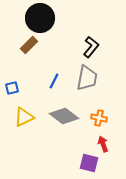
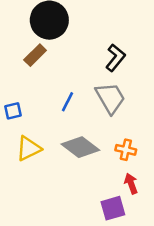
gray trapezoid: (87, 78) -> (110, 98), turned -40
purple square: (89, 163) -> (113, 208), turned -30

